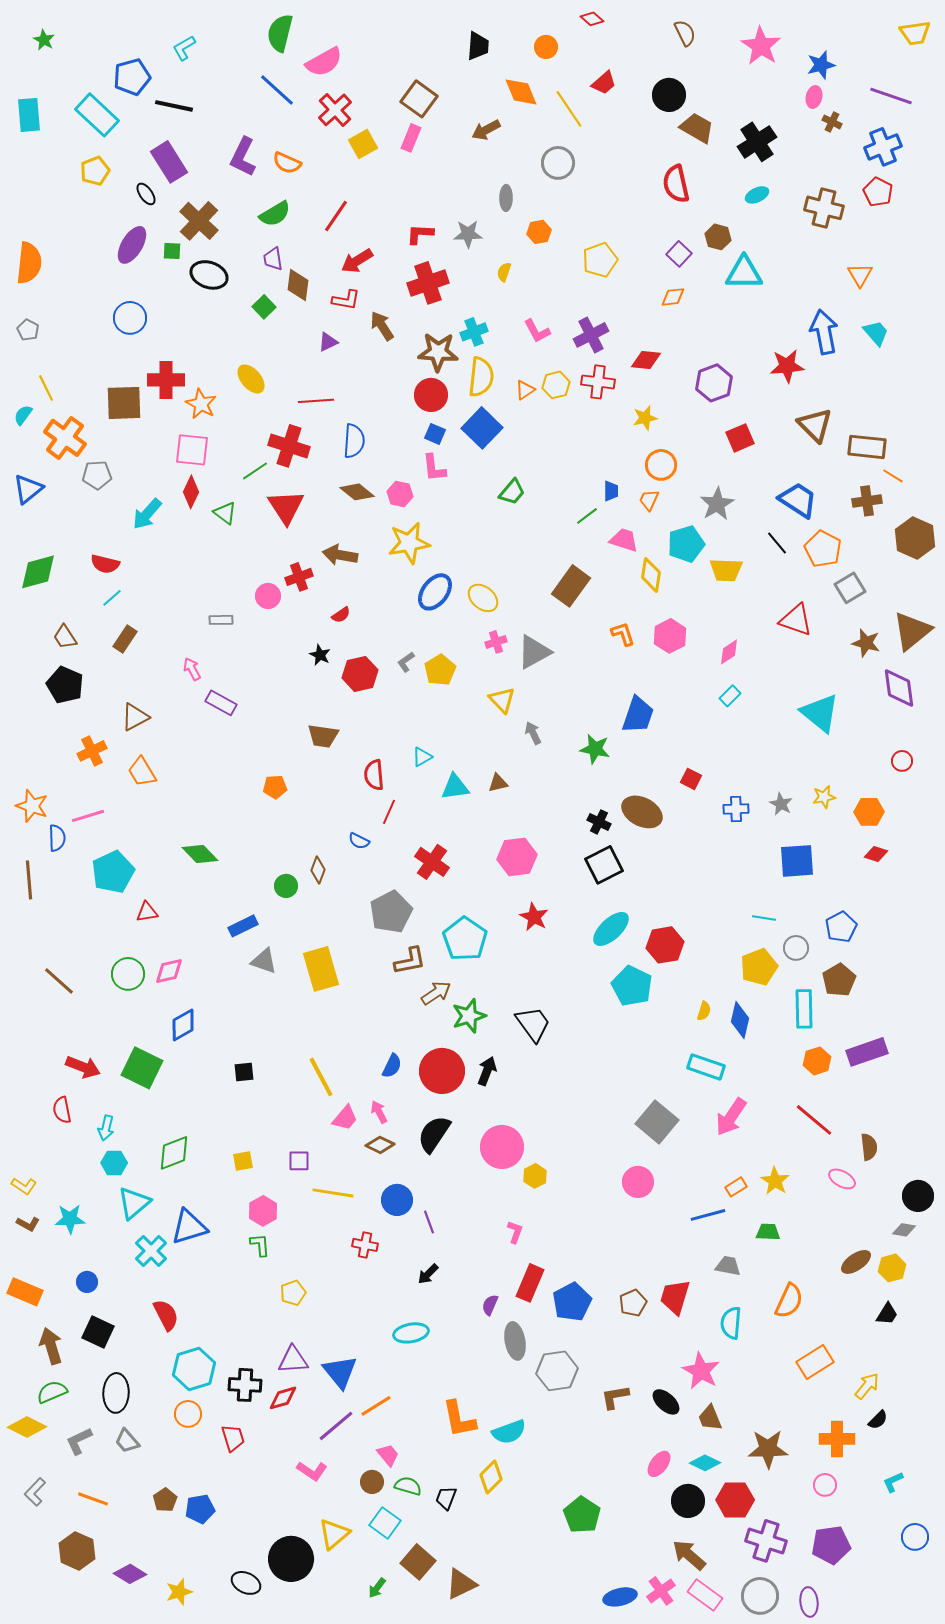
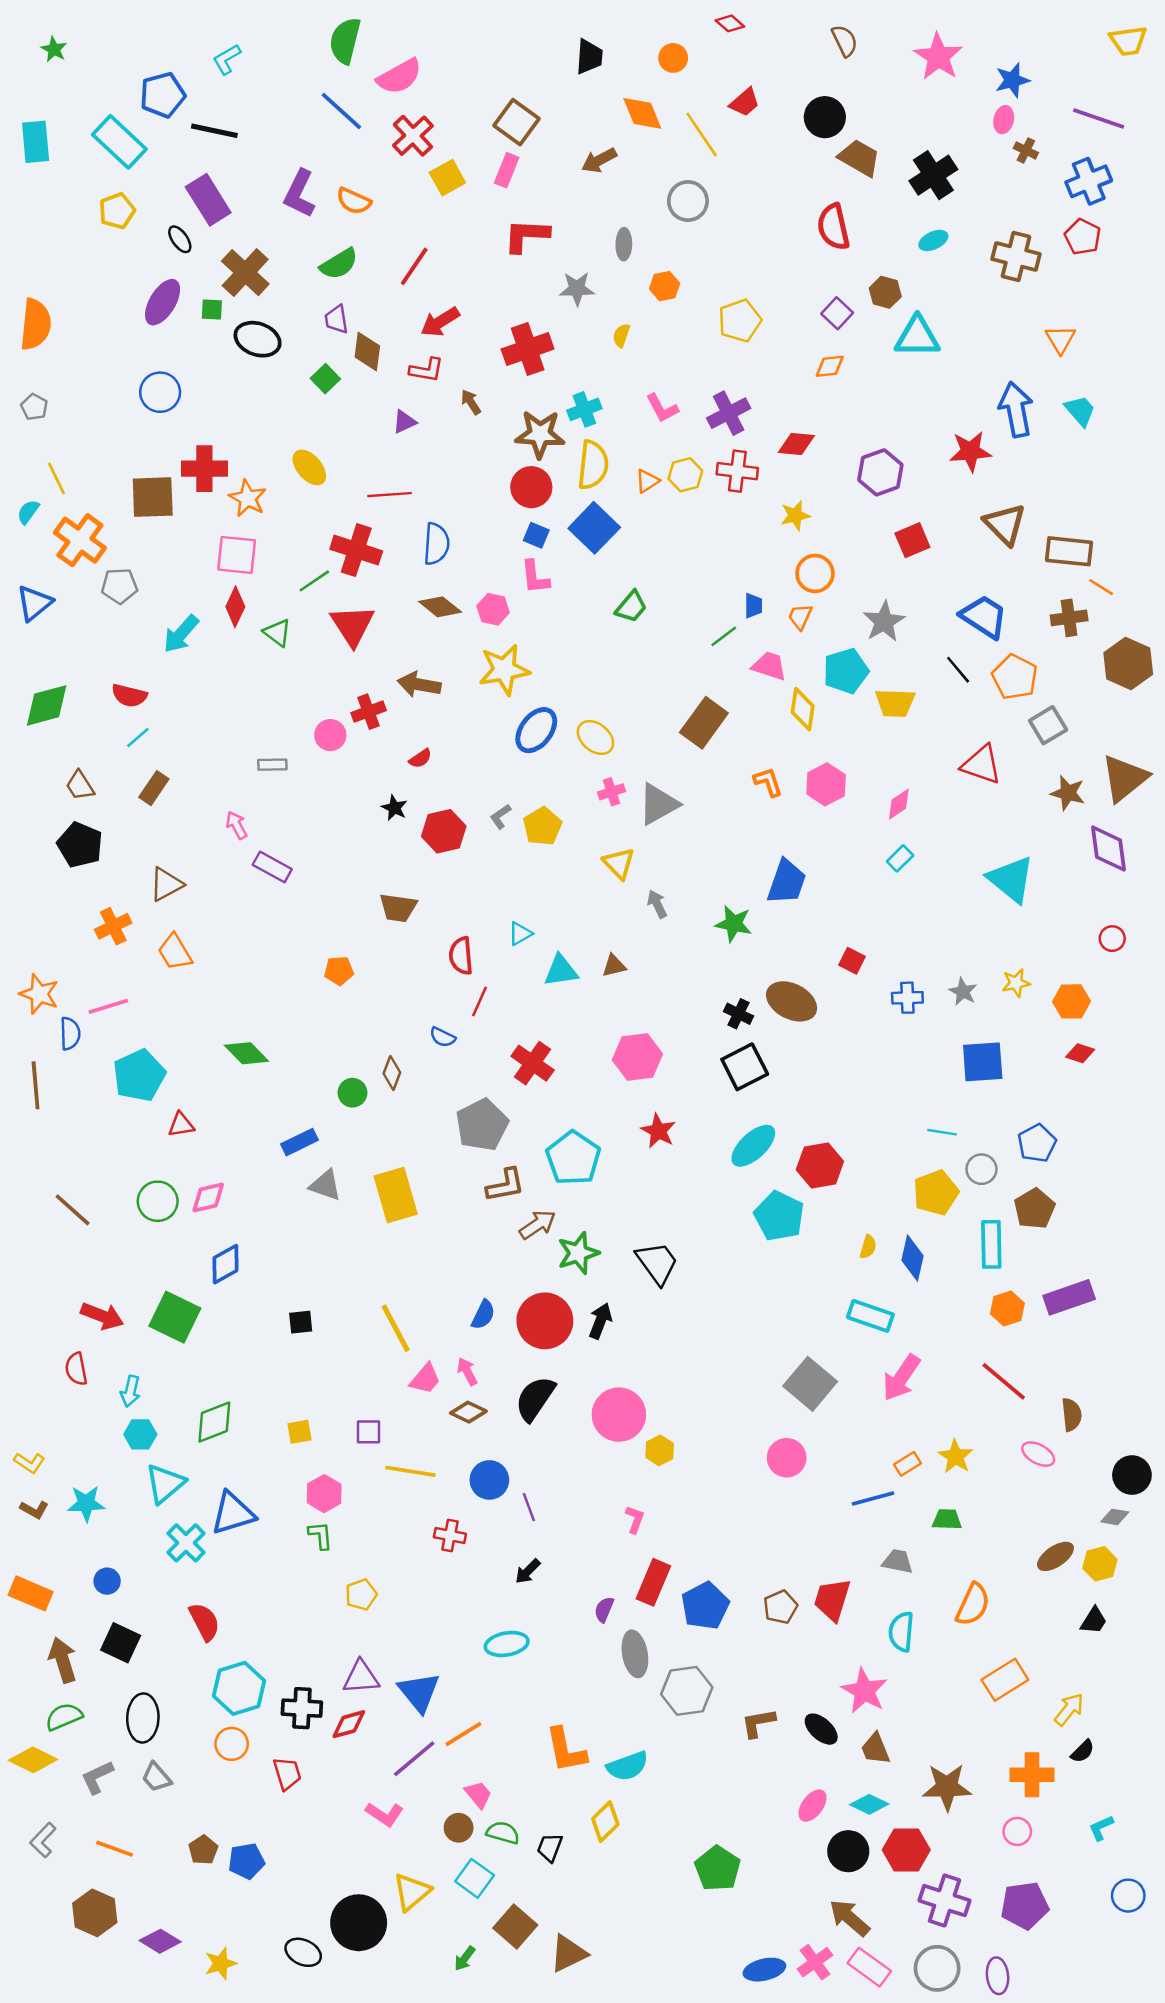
red L-shape: (420, 234) -> (526, 236), moved, size x1.4
brown arrow: (382, 326) -> (471, 402), size x0.7

